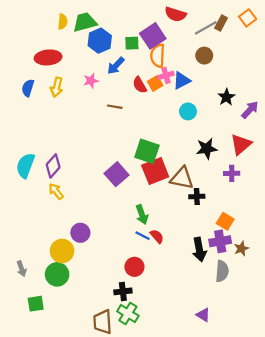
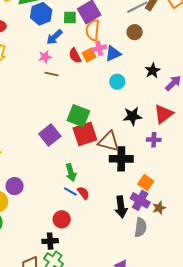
pink star: (91, 81) -> (45, 57), moved
black cross: (197, 196) -> (121, 159), size x1.6
purple cross: (220, 241) -> (140, 200), turned 36

